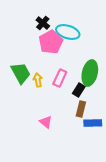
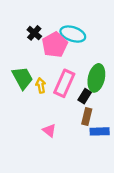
black cross: (43, 23) -> (34, 33), moved
pink rectangle: (60, 78) -> (64, 83), size x1.4

